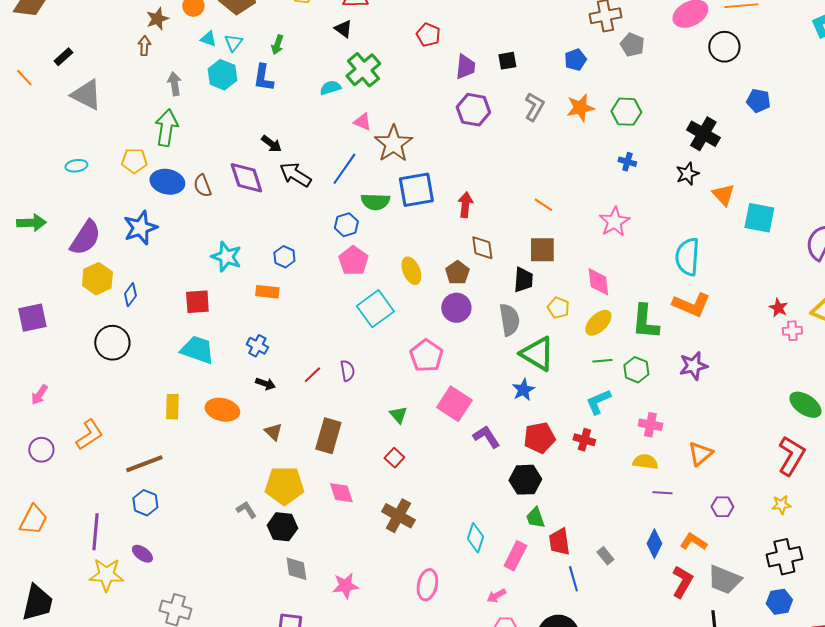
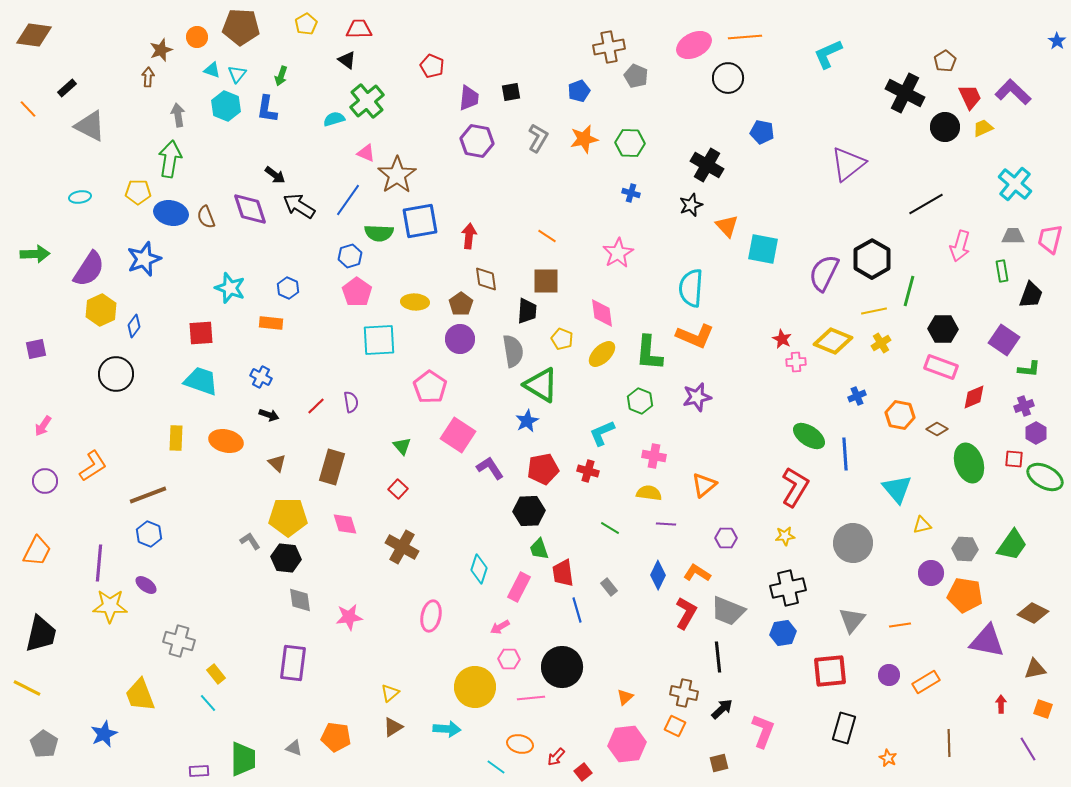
yellow ellipse: (411, 271) -> (415, 302), turned -64
cyan square: (375, 309) -> (379, 340), turned 33
purple square: (32, 318) -> (36, 349), size x0.7
green line: (602, 361) -> (610, 528), moved, turned 36

